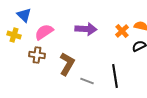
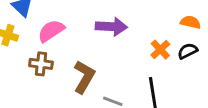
orange cross: (122, 31) -> (160, 50), moved

